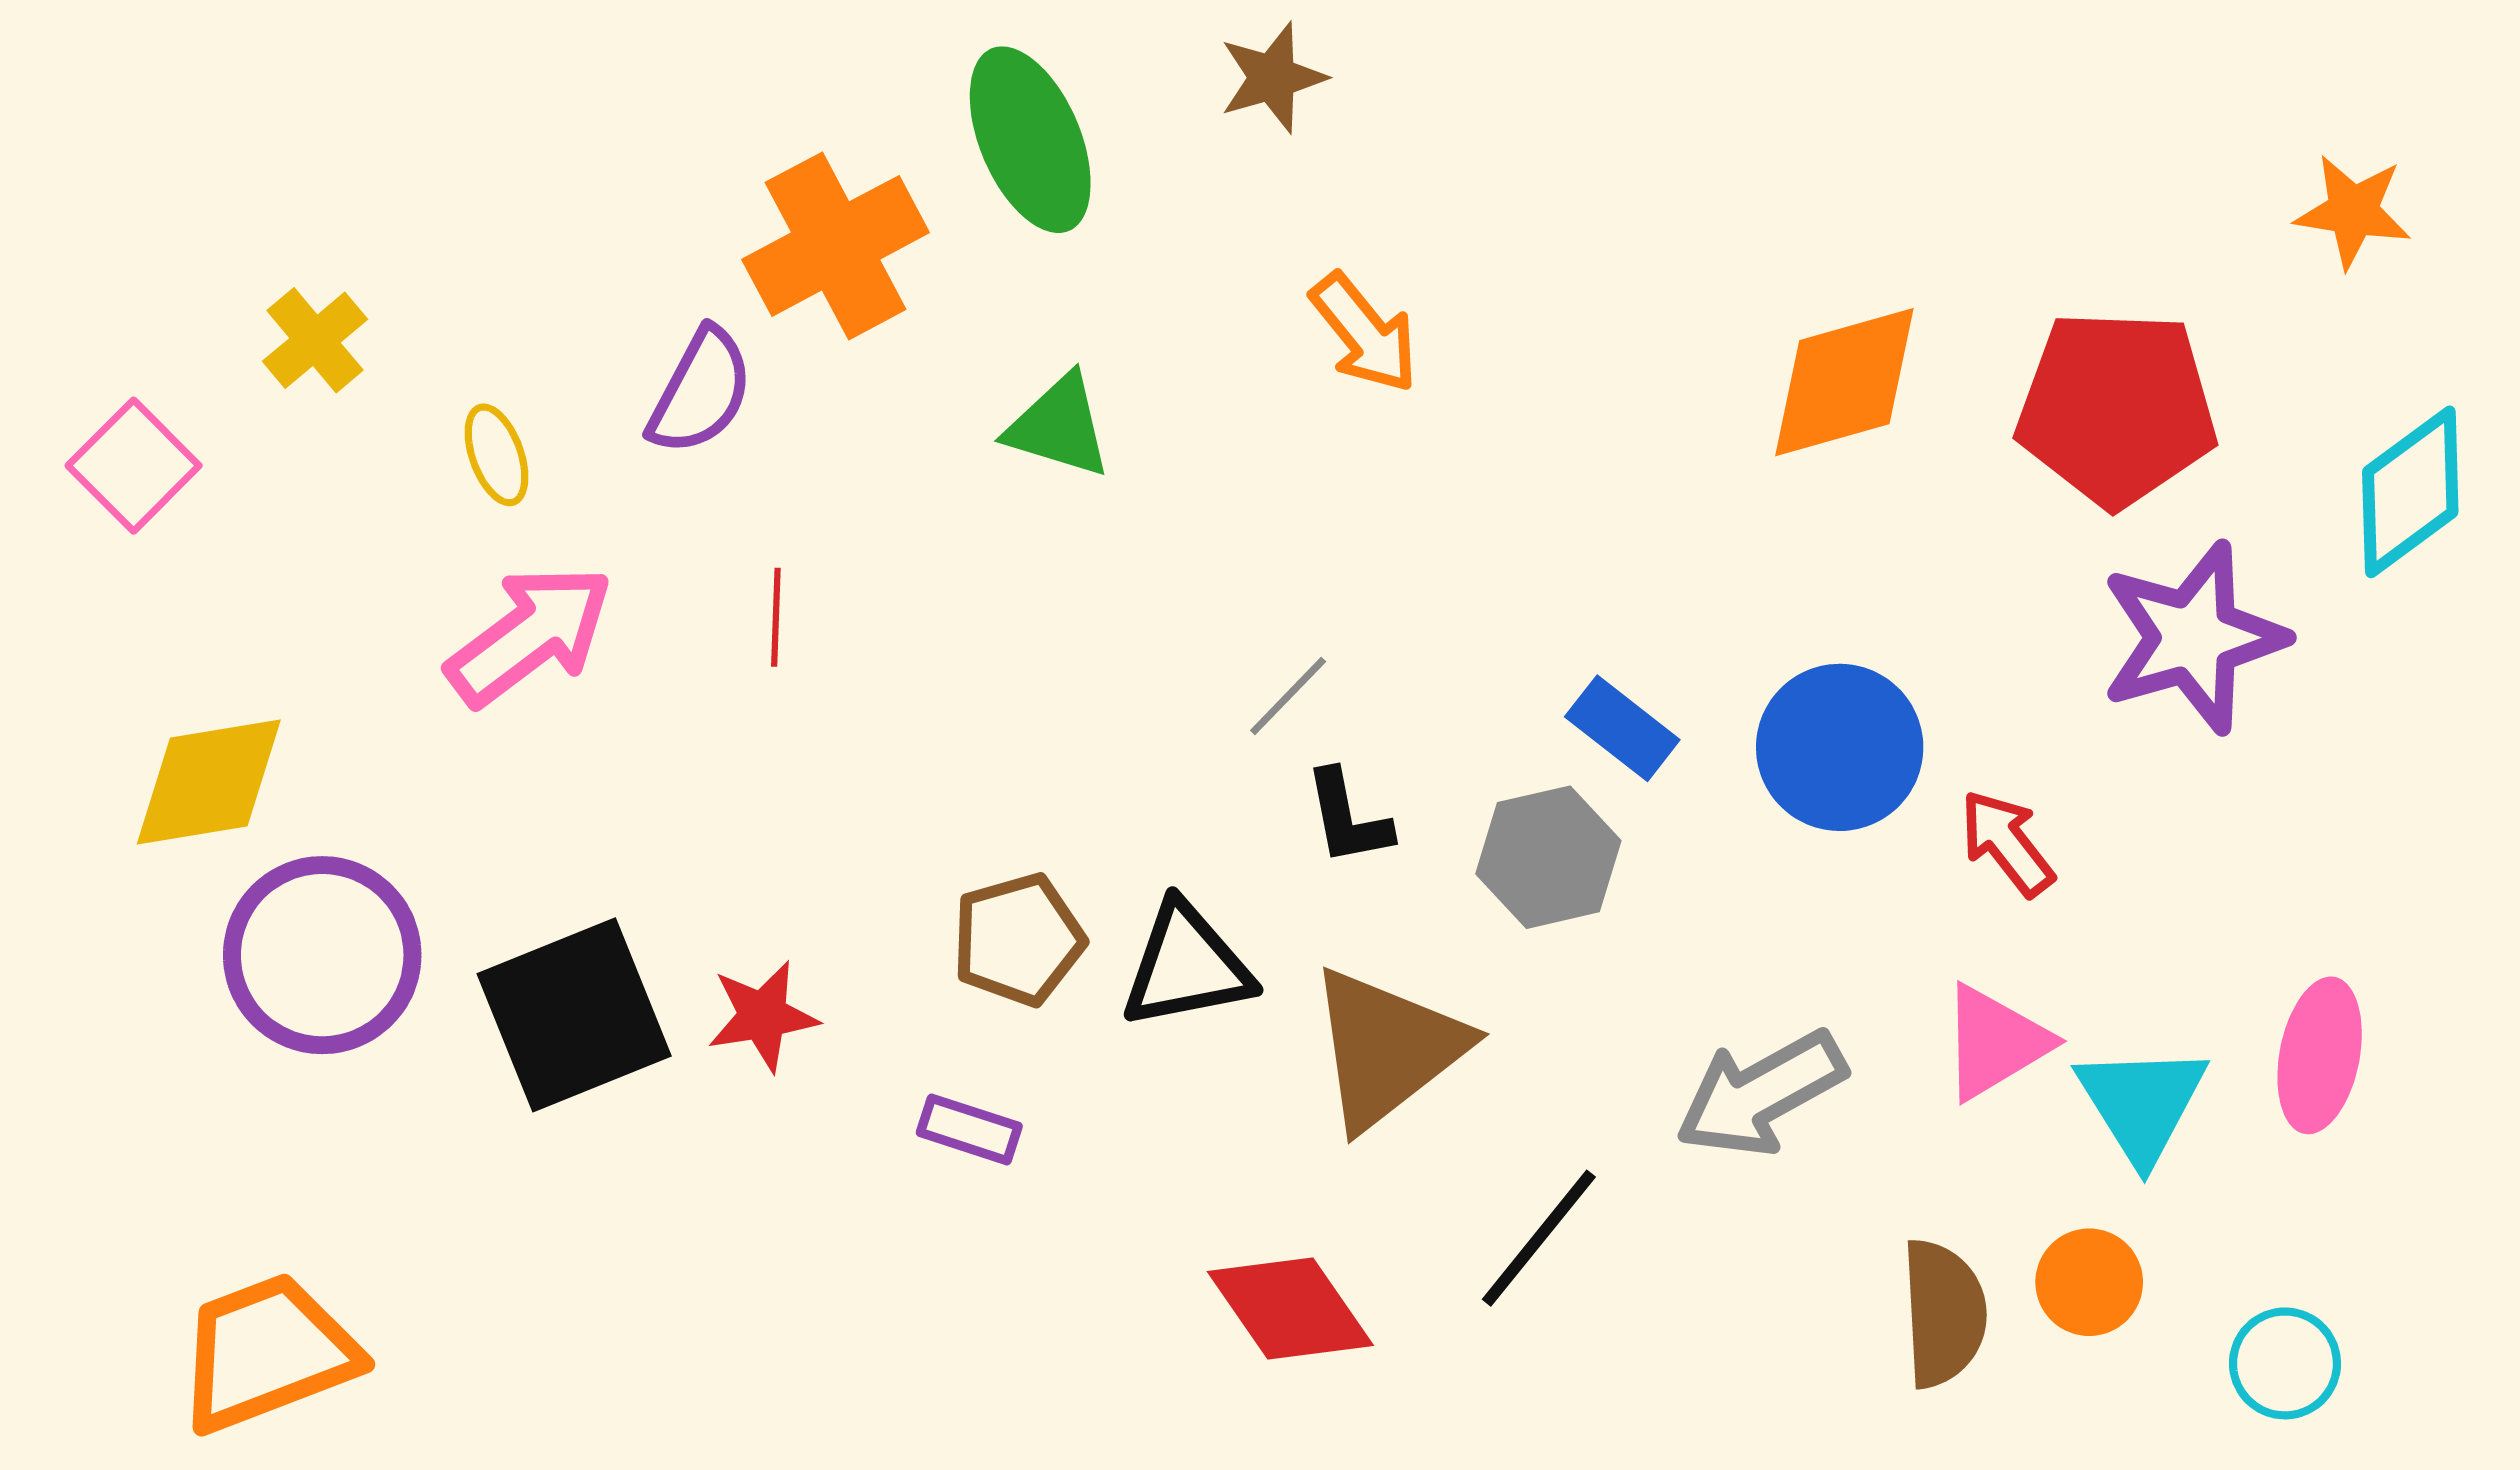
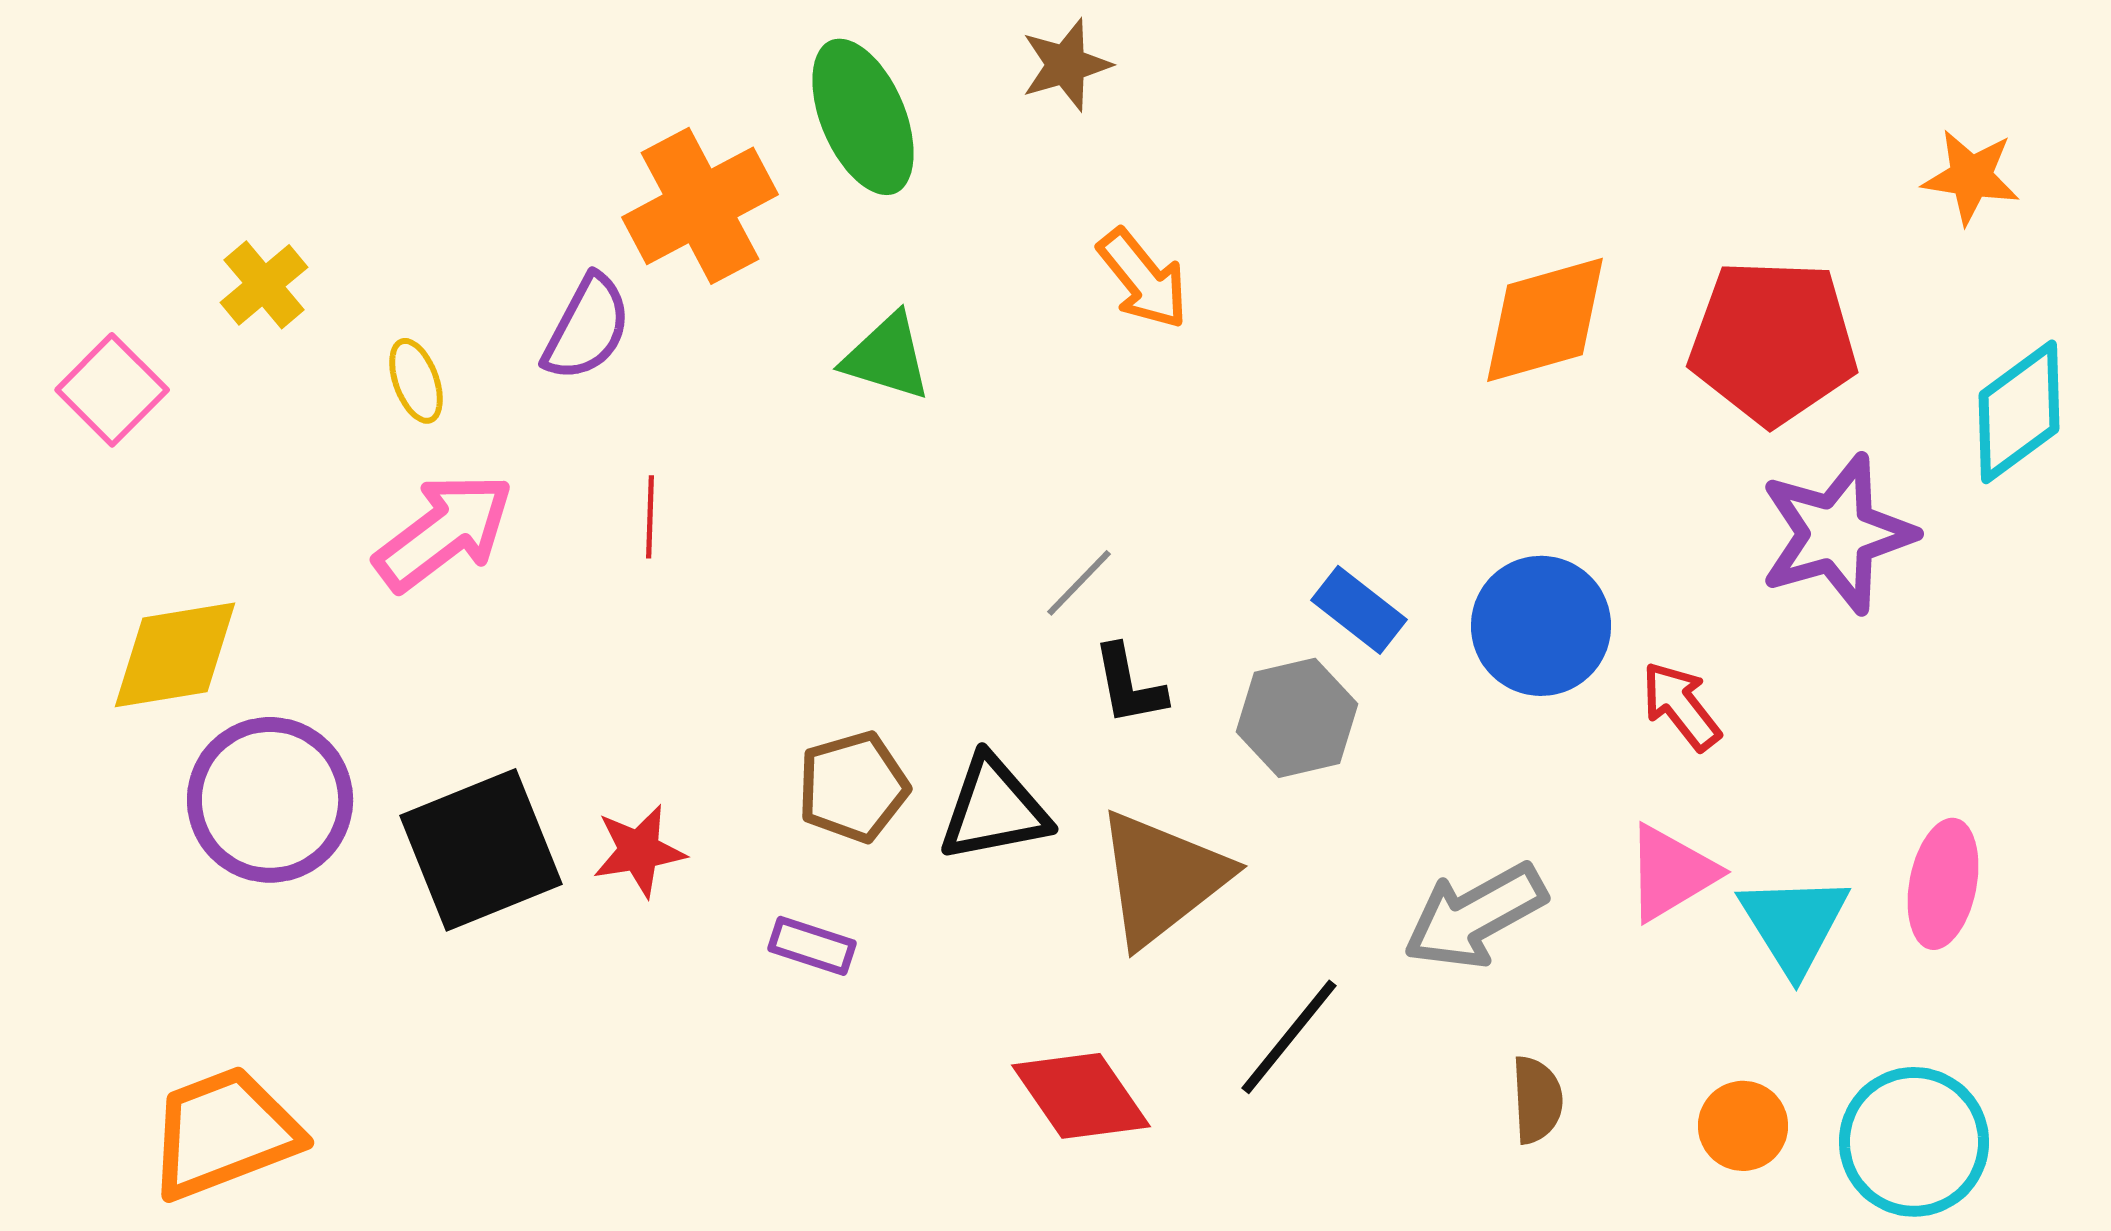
orange circle: (2089, 1282) -> (1743, 1126), moved
brown semicircle: (1944, 1313) -> (1537, 1100), moved, size x0.7
cyan circle: (2285, 1363) -> (1914, 1142), size x1.6

